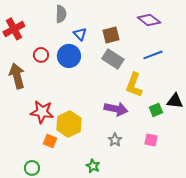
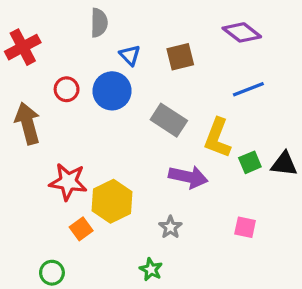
gray rectangle: (113, 59) -> (169, 120), moved
green square: (156, 110) -> (250, 162), moved
gray star: (115, 140) -> (170, 227), moved
orange square: (50, 141) -> (81, 229), turned 32

